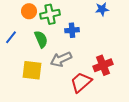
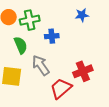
gray arrow: (61, 59) -> (41, 65), turned 80

